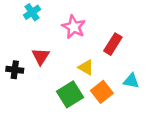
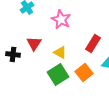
red rectangle: (113, 44) -> (93, 43), moved
yellow triangle: (86, 67) -> (60, 52), moved

